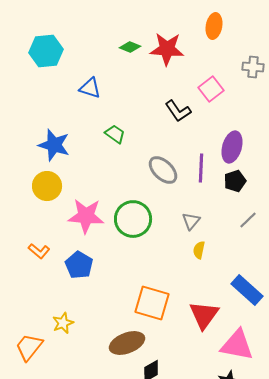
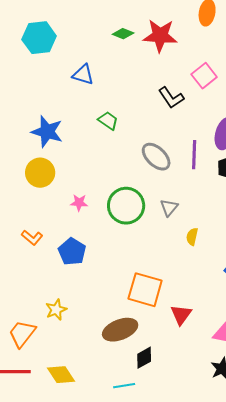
pink star: (86, 216) -> (79, 203), size x0.5
gray triangle: (191, 221) -> (169, 208), moved
red triangle: (204, 315) -> (181, 315), moved, size x0.7

